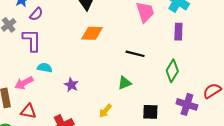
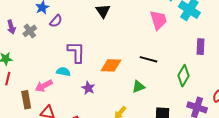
purple rectangle: (178, 32) -> (200, 47), moved
orange diamond: (92, 33) -> (111, 65), moved
purple L-shape: (32, 40) -> (76, 52), moved

